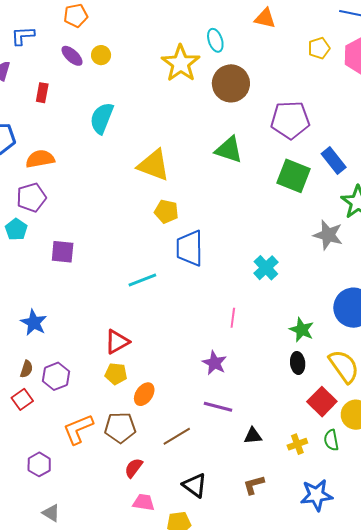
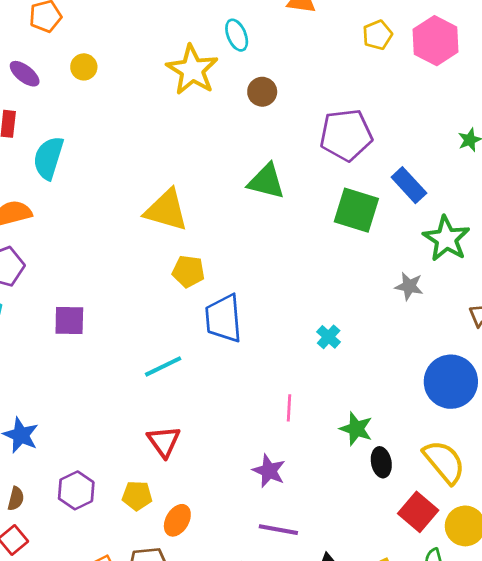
purple ellipse: (72, 56) -> (25, 74), moved
brown circle: (231, 83) -> (262, 92), size x0.6
cyan semicircle: (102, 118) -> (48, 158), moved
gray star: (328, 235) -> (409, 286), size x0.7
purple square: (63, 252) -> (69, 320), moved
cyan cross: (266, 268) -> (329, 337), size x0.7
green star: (302, 330) -> (356, 429), moved
red triangle: (117, 342) -> (164, 441), moved, turned -32
purple hexagon: (56, 376) -> (76, 490), moved

